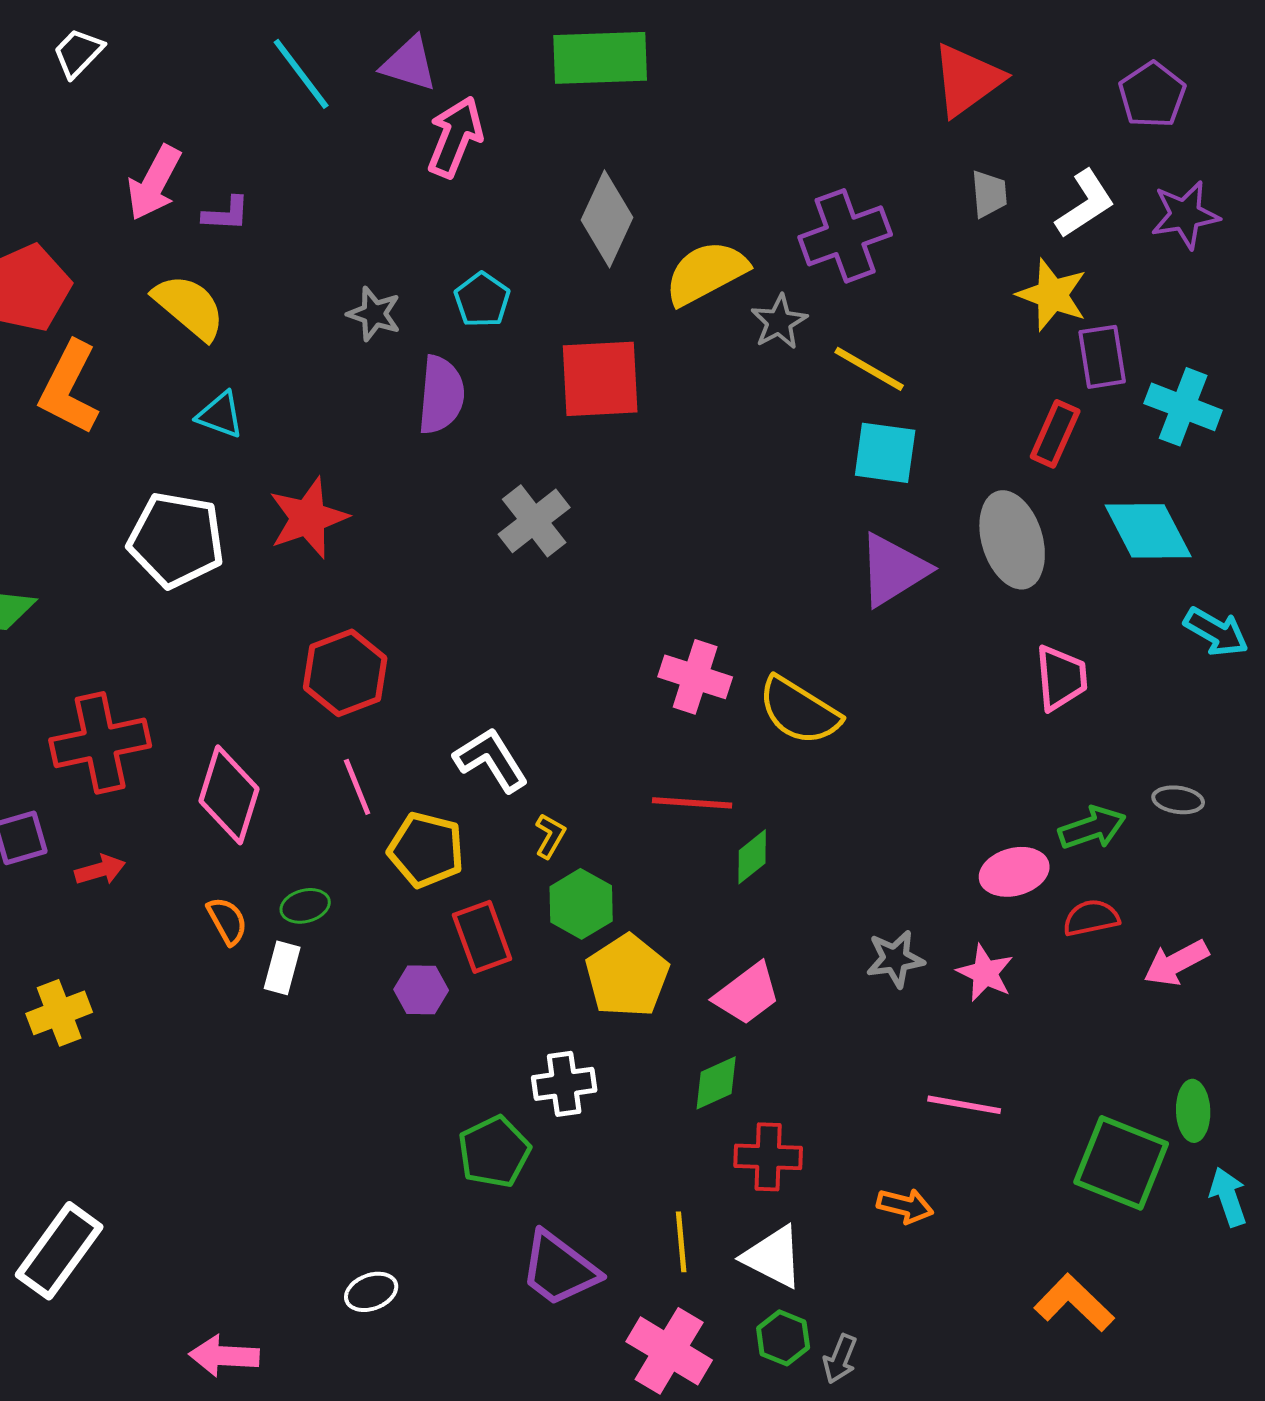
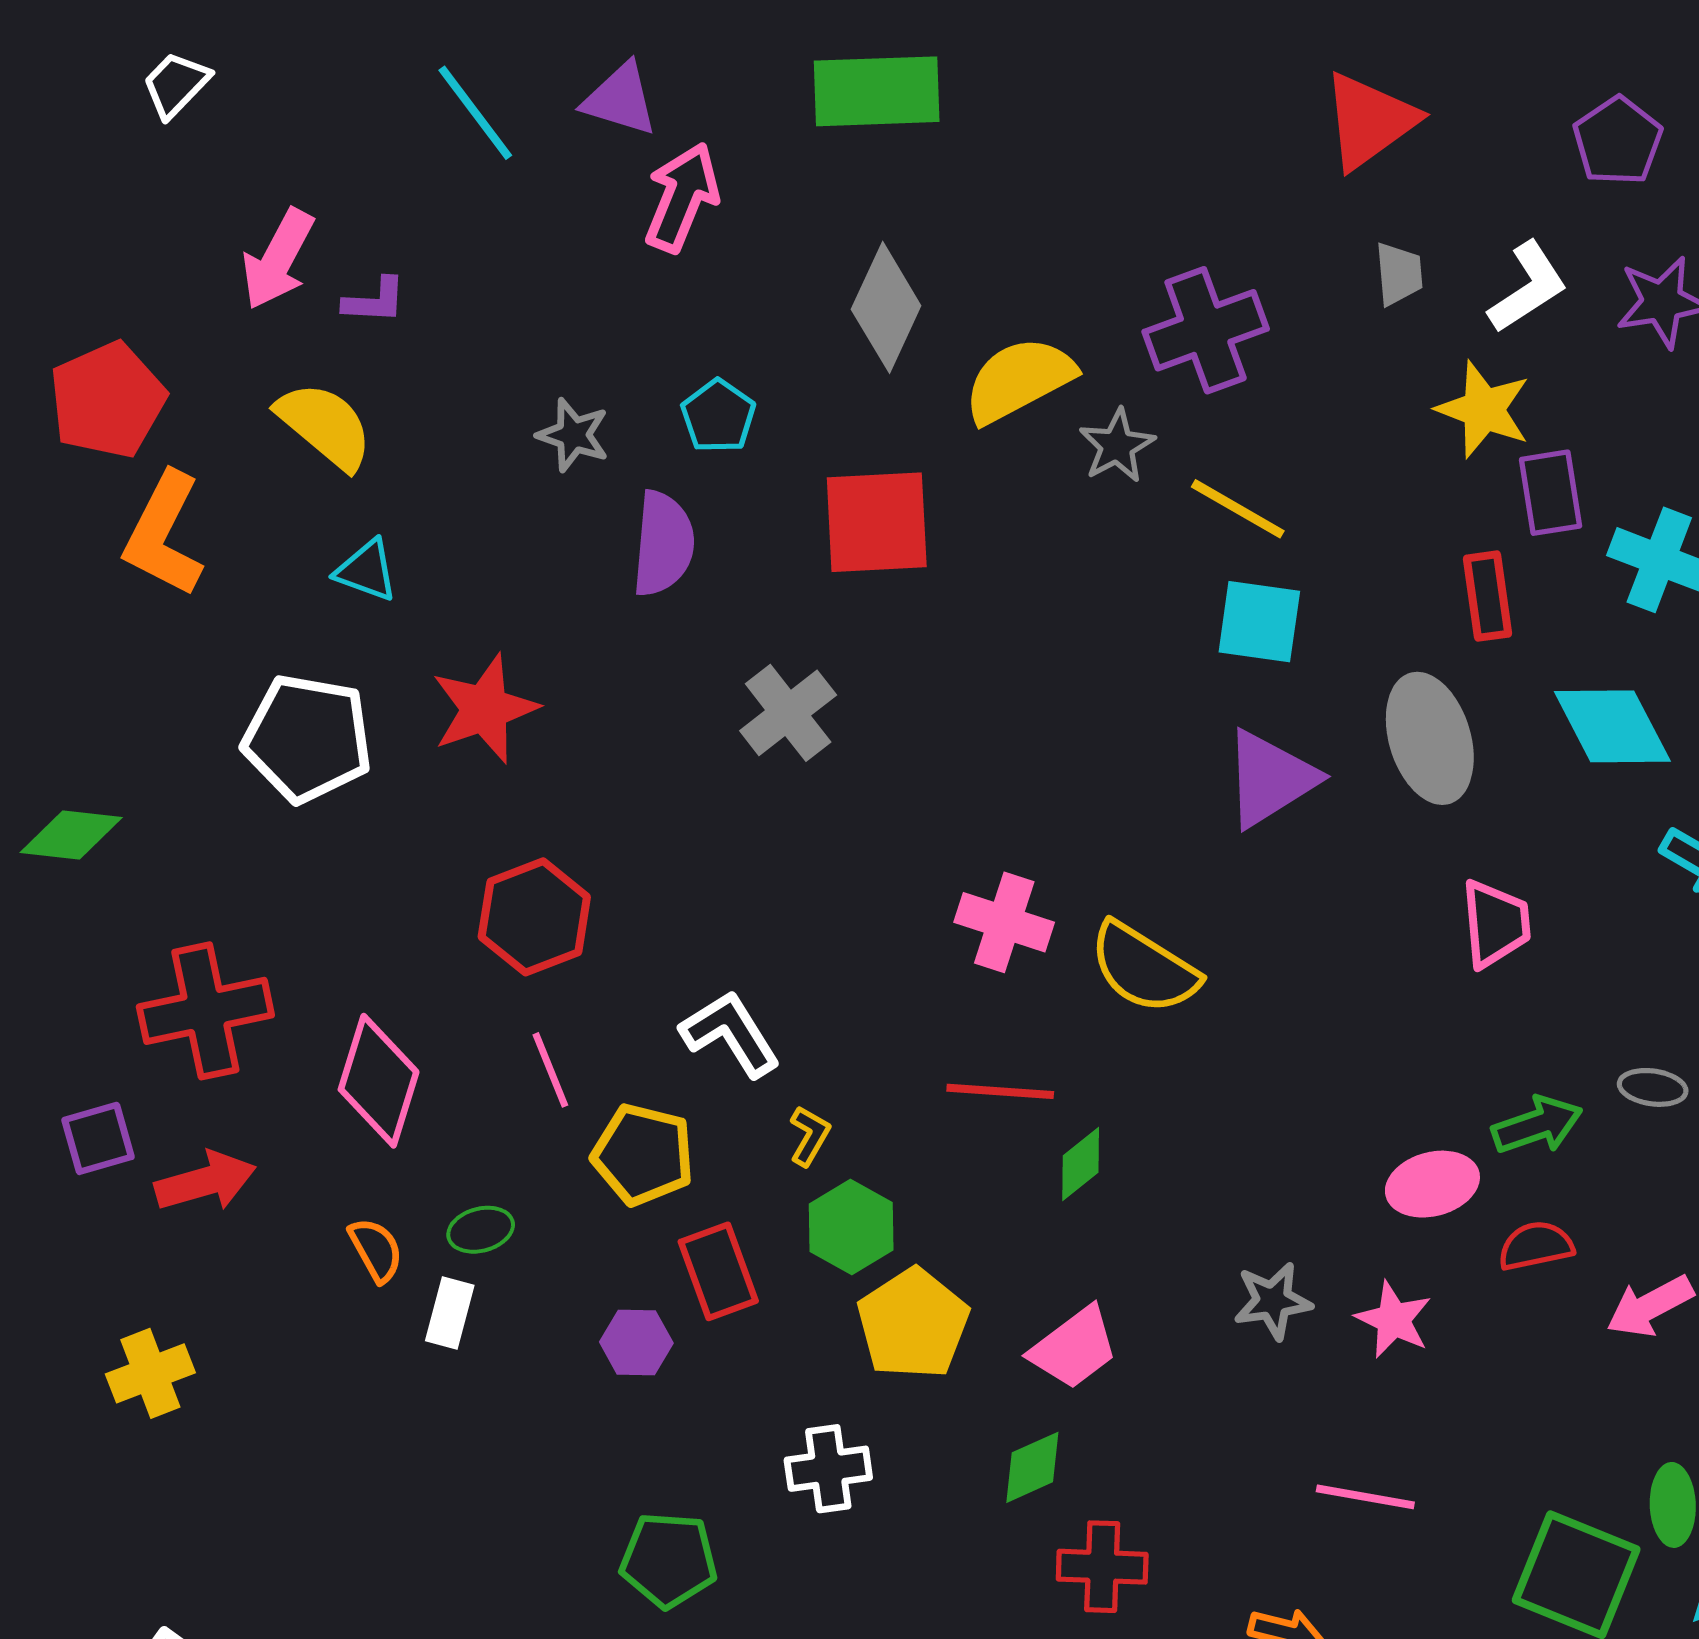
red rectangle: (1055, 434) -> (1487, 596), turned -32
red arrow: (100, 870) -> (205, 1181), size x1.5
green pentagon: (494, 1152) -> (669, 1560), moved, turned 30

